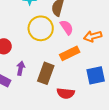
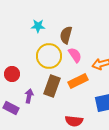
brown rectangle: (46, 73) -> (52, 86), moved

